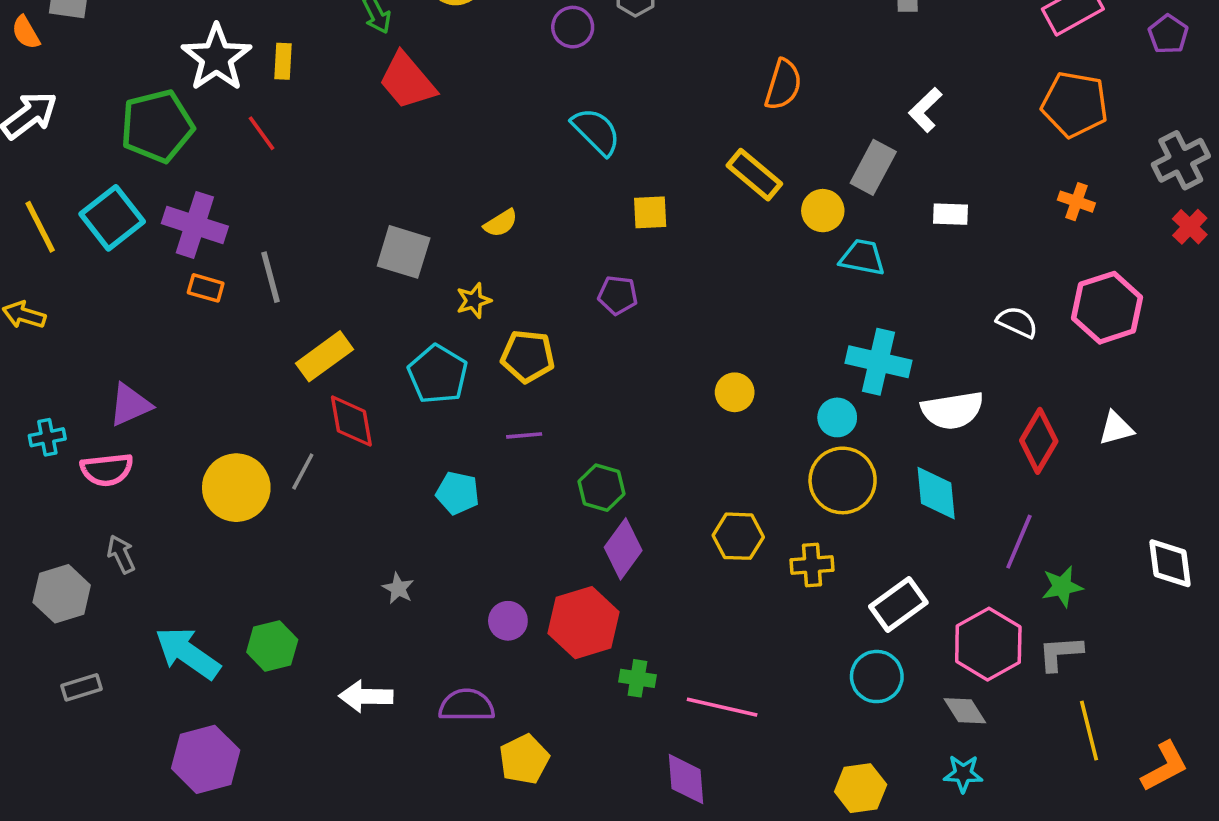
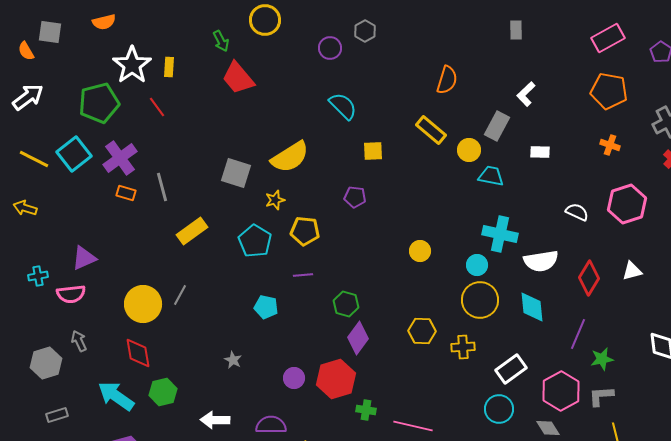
yellow semicircle: (501, 223) -> (290, 157), size x2.0
purple cross: (195, 225) -> (120, 158), turned 36
yellow line: (40, 227) -> (34, 159), turned -36
red diamond: (351, 421) -> (138, 353), moved

